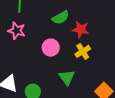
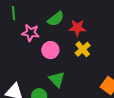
pink star: (17, 31) -> (31, 33), moved
green triangle: (67, 77) -> (57, 79), moved

